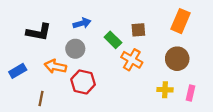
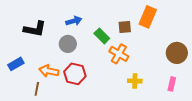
orange rectangle: (181, 21) -> (148, 17), moved
brown circle: (177, 59) -> (177, 53), moved
orange arrow: (55, 66) -> (49, 71), moved
yellow cross: (165, 90) -> (135, 81), moved

